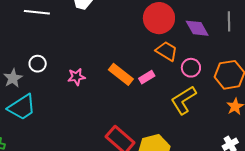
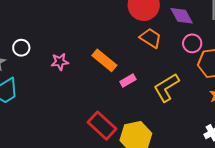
pink circle: (191, 68) -> (192, 43), moved
pink rectangle: (147, 77) -> (128, 81), moved

